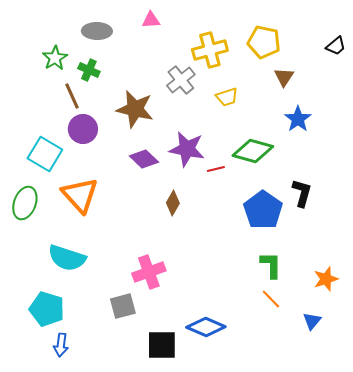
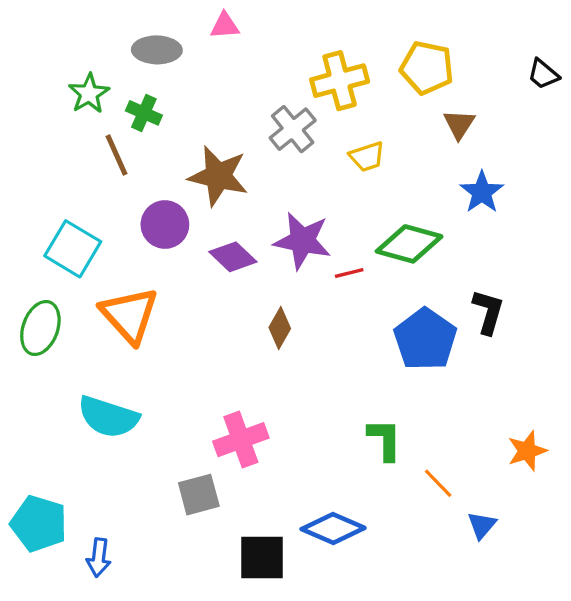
pink triangle: (151, 20) -> (225, 26), moved
black trapezoid: (336, 46) -> (543, 74), turned 80
purple circle: (83, 129) -> (165, 225), moved
green L-shape: (271, 265) -> (385, 440), moved
cyan pentagon: (47, 309) -> (39, 524), moved
blue triangle: (312, 321) -> (482, 525), moved

